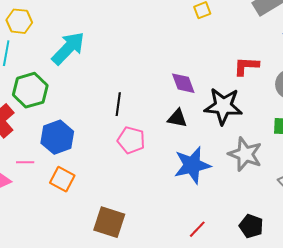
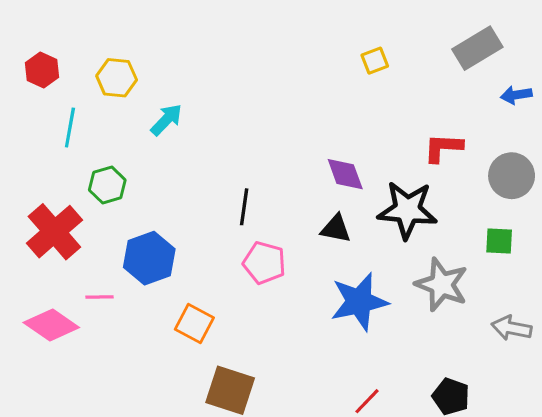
yellow hexagon: (19, 21) -> (117, 78), moved
cyan arrow: (68, 48) -> (166, 120), size x0.6
green hexagon: (30, 90) -> (107, 185), size x0.7
orange square: (62, 179) -> (194, 323), moved

